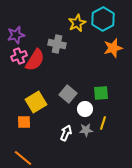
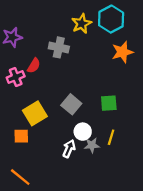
pink cross: (19, 56) -> (16, 77), moved
red semicircle: (35, 60) -> (34, 66), size x0.6
white circle: (85, 109) -> (83, 132), moved

